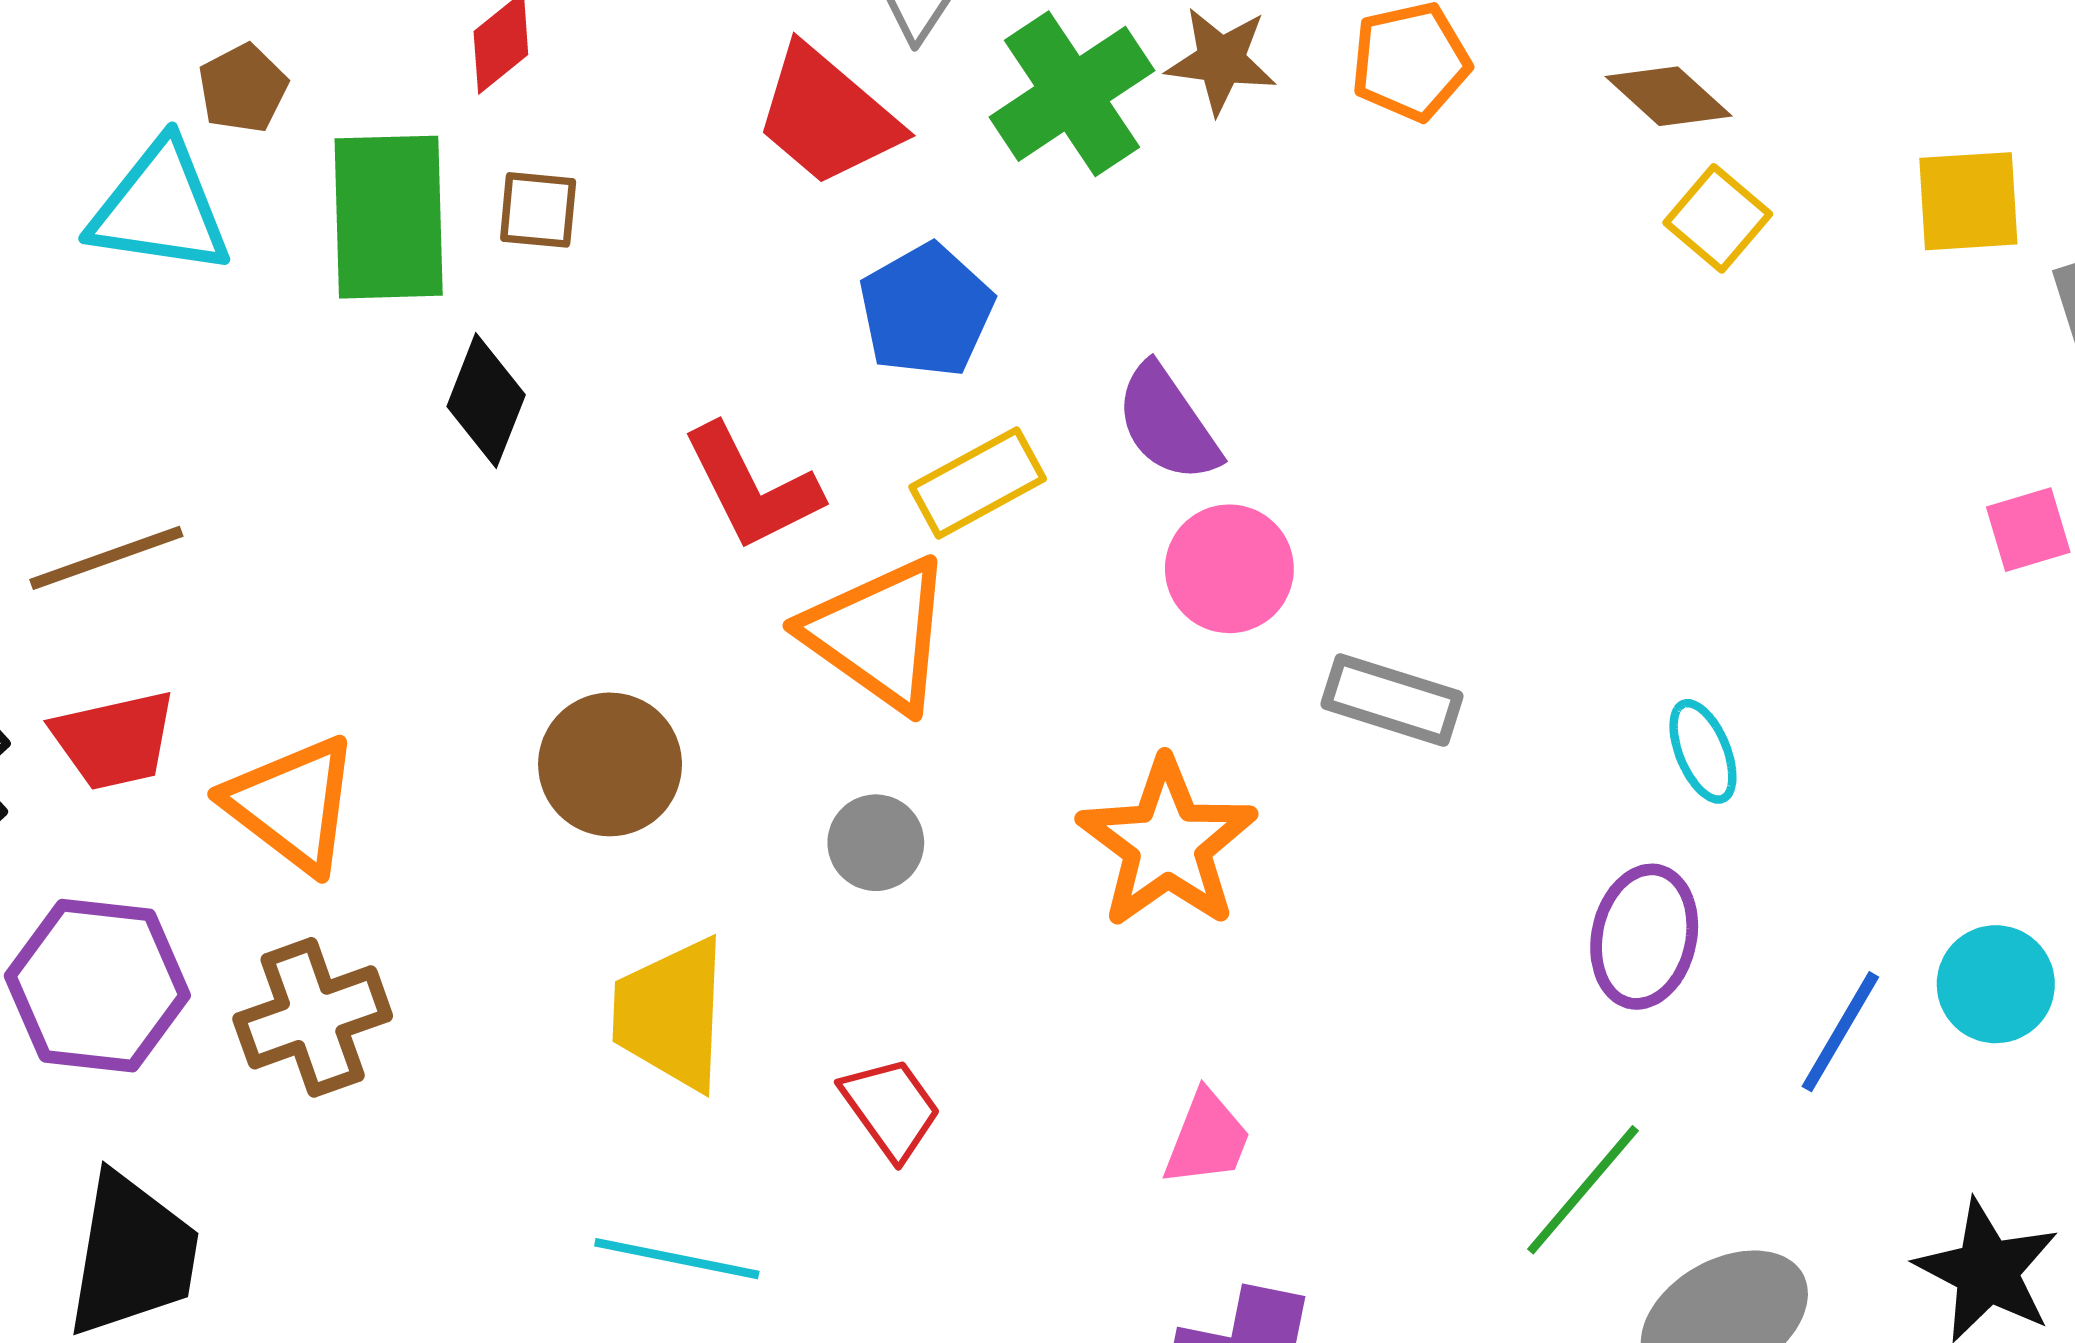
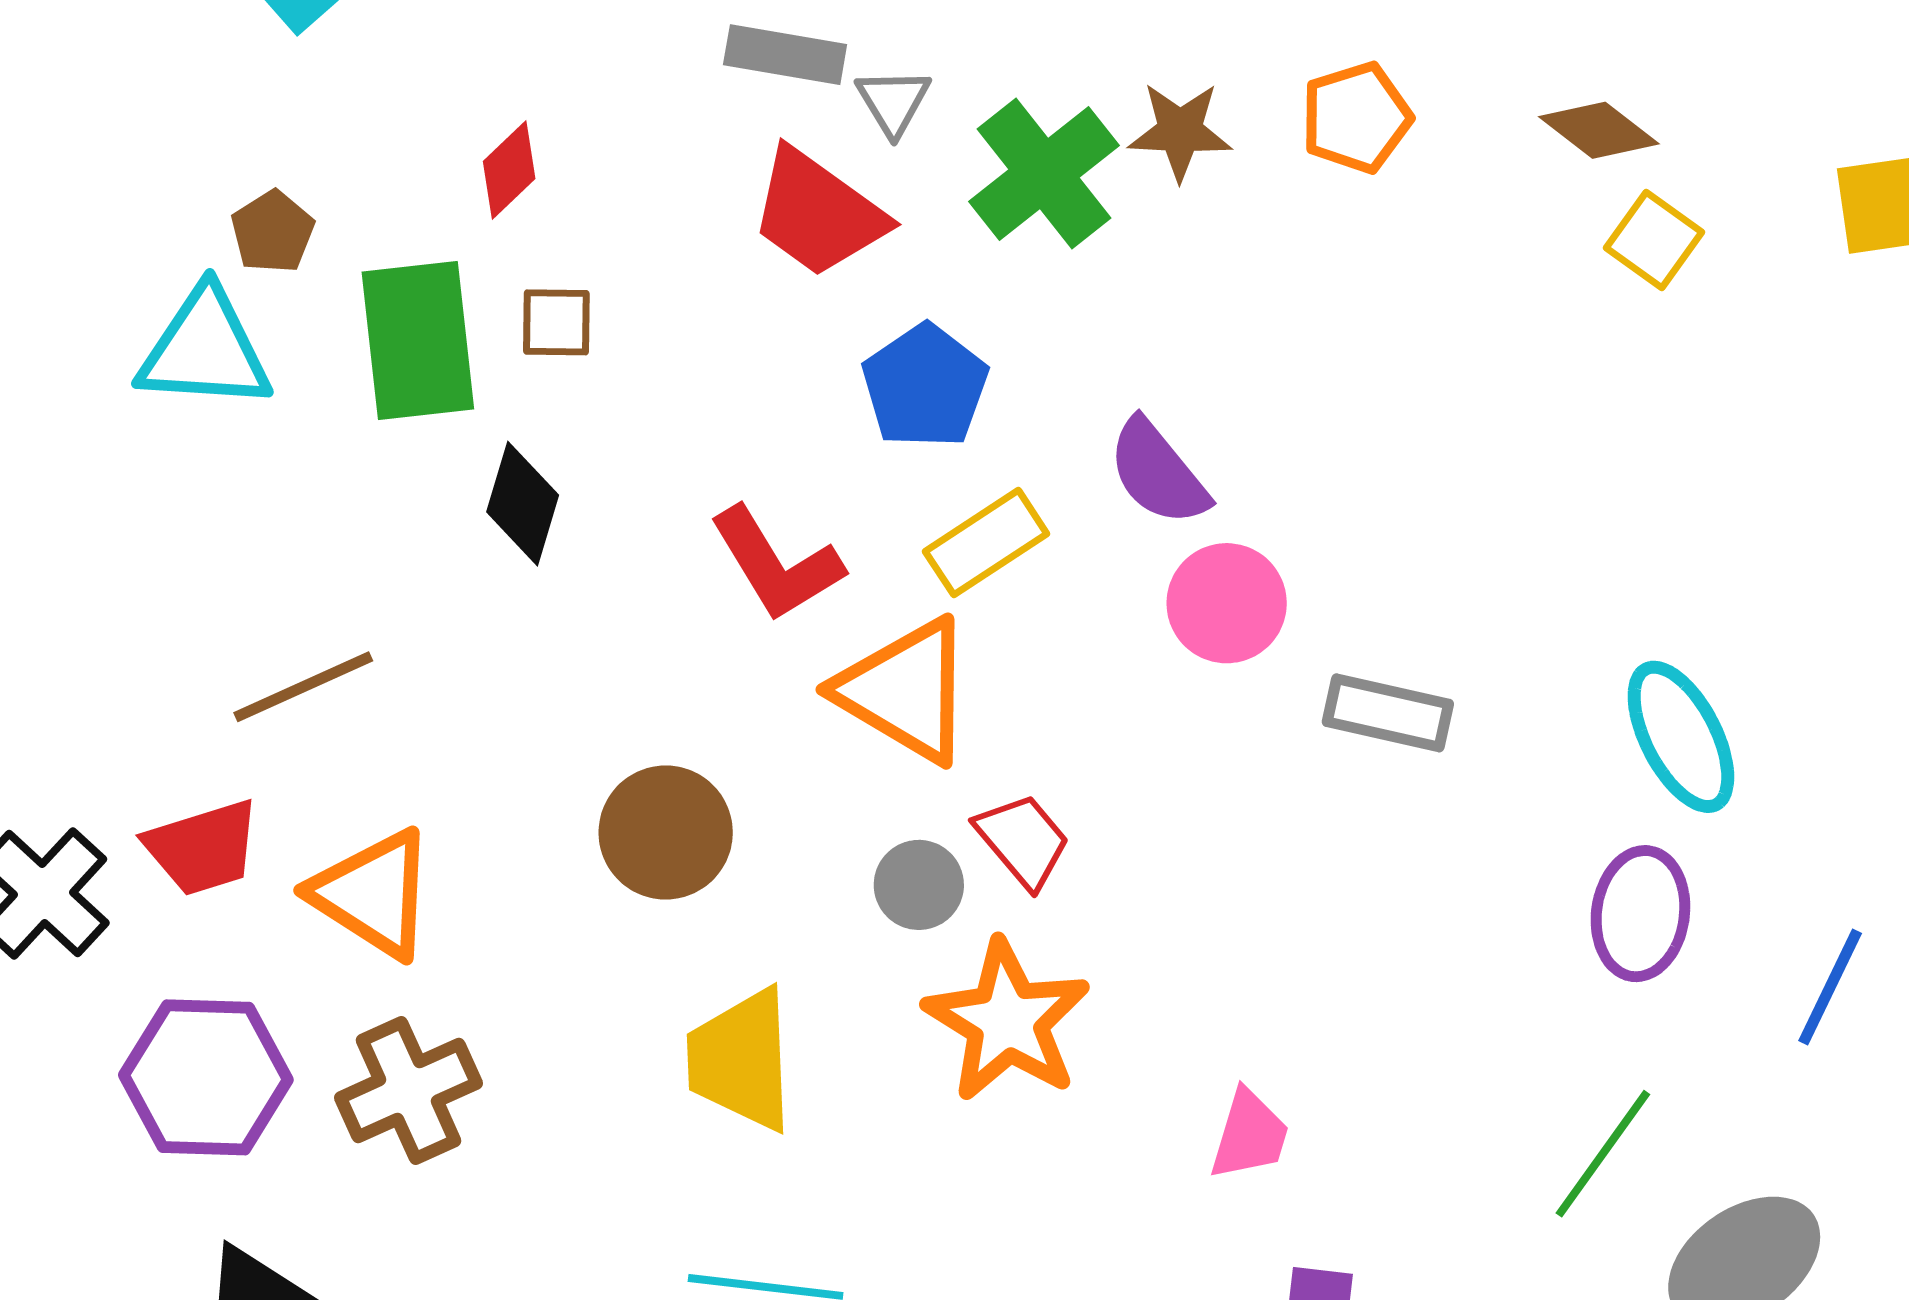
brown line: (106, 558) -> (303, 687), moved
cyan ellipse: (1703, 751) -> (1681, 737), size x1.6
orange star: (1167, 843) -> (1007, 1021), moved
red trapezoid: (891, 1108) -> (1023, 841), moved

